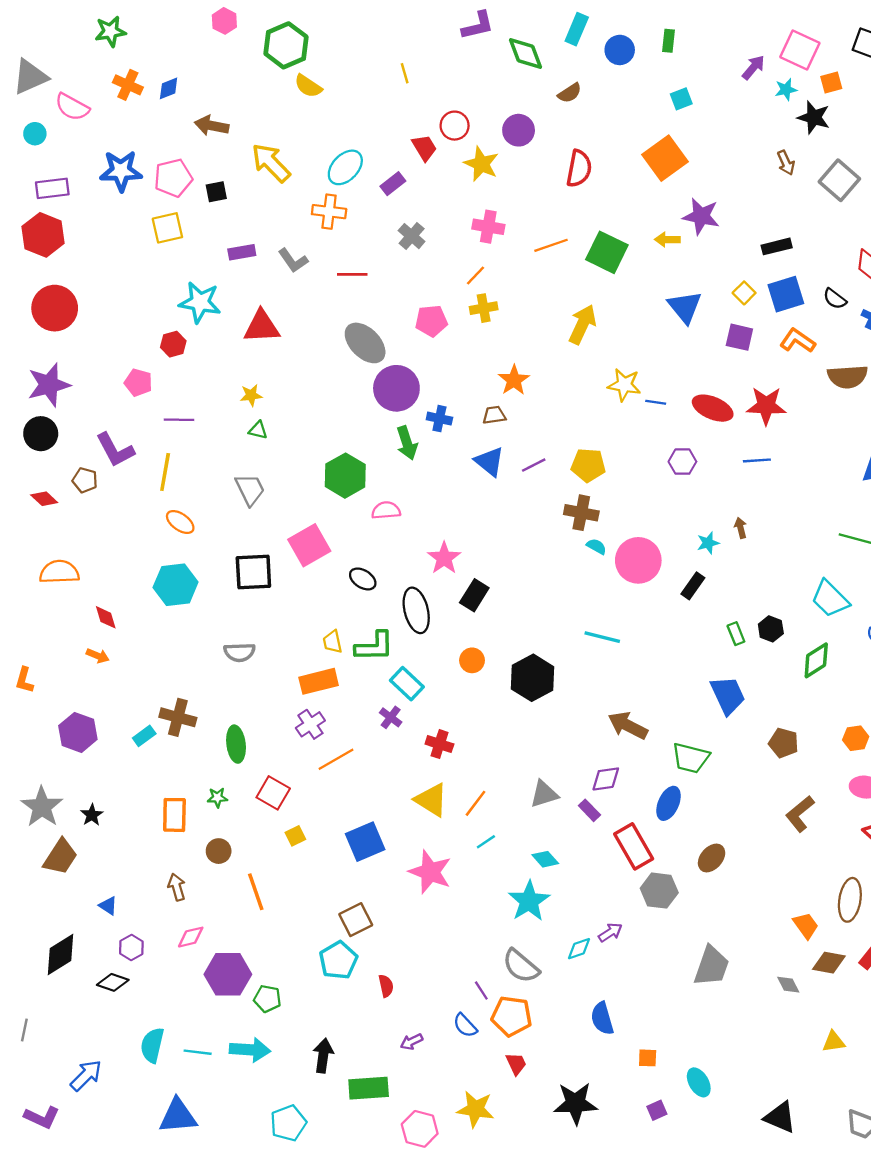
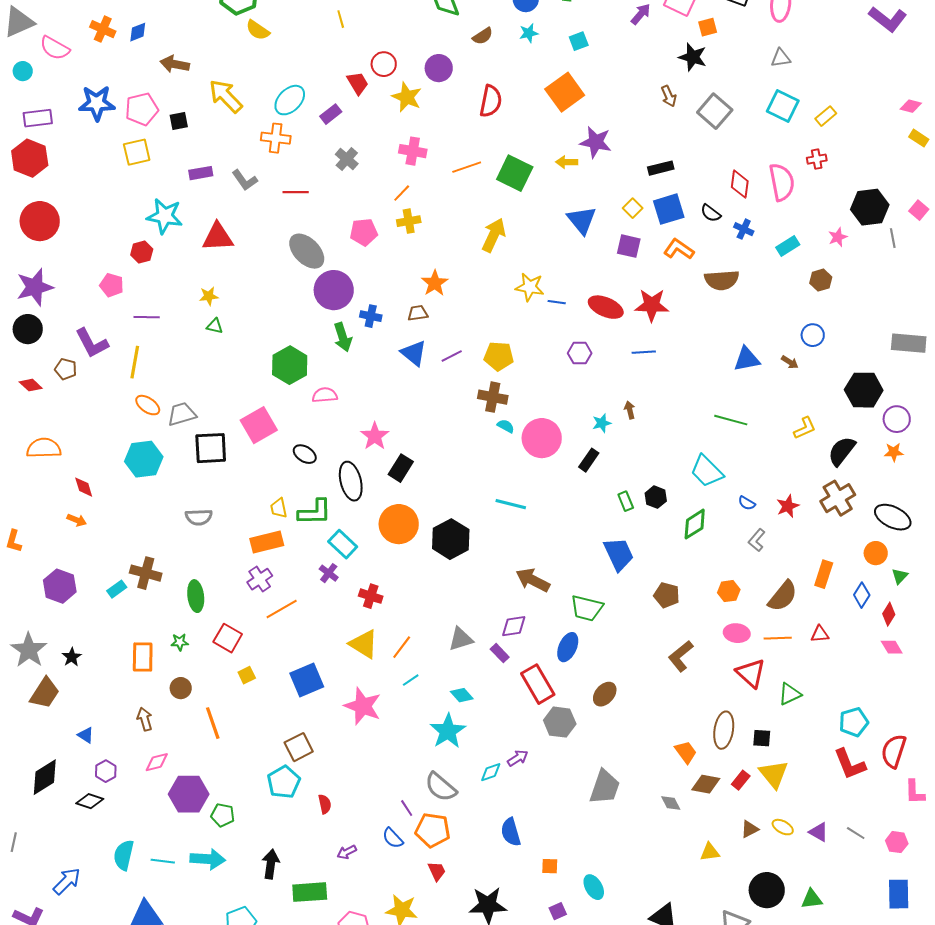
cyan star: (786, 90) -> (529, 33), moved
gray trapezoid: (250, 489) -> (182, 414), moved, turned -80
orange circle: (472, 660) -> (399, 524), size x1.8

